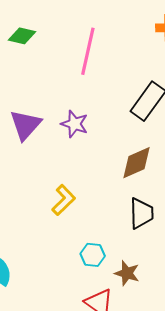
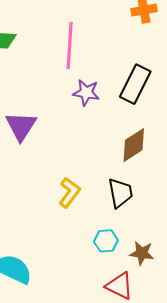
purple star: (74, 124) -> (86, 93), moved
black trapezoid: (141, 213) -> (120, 193), moved

